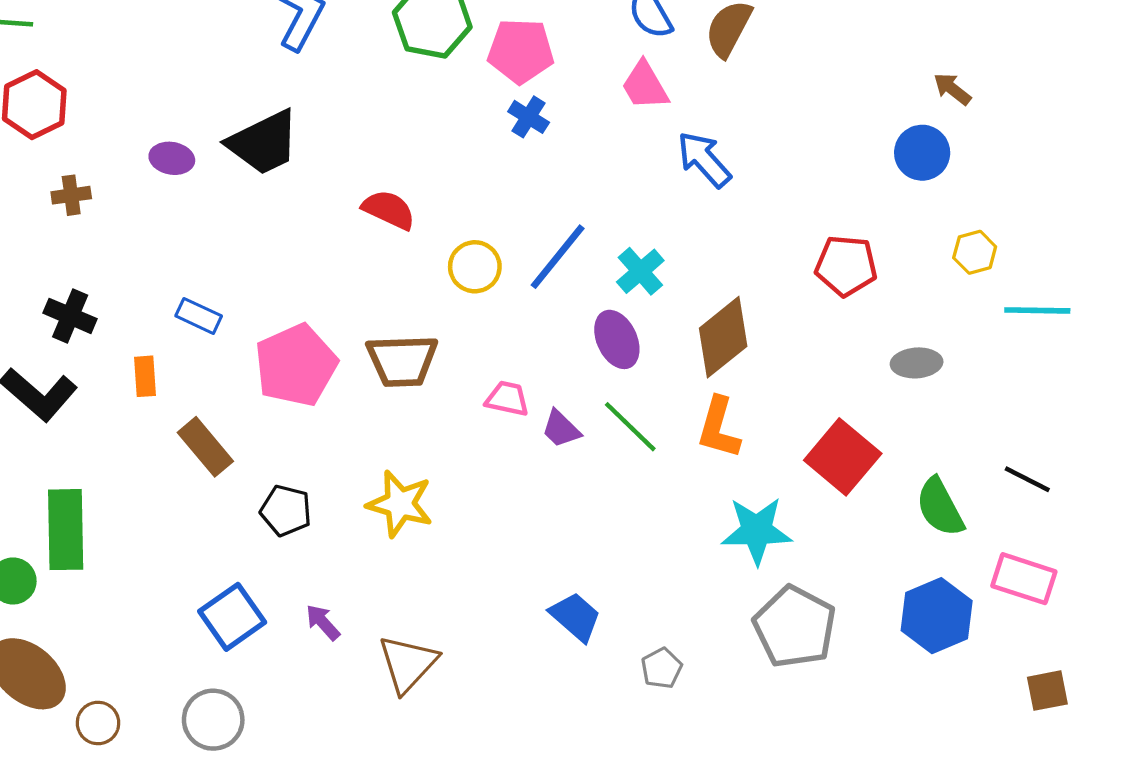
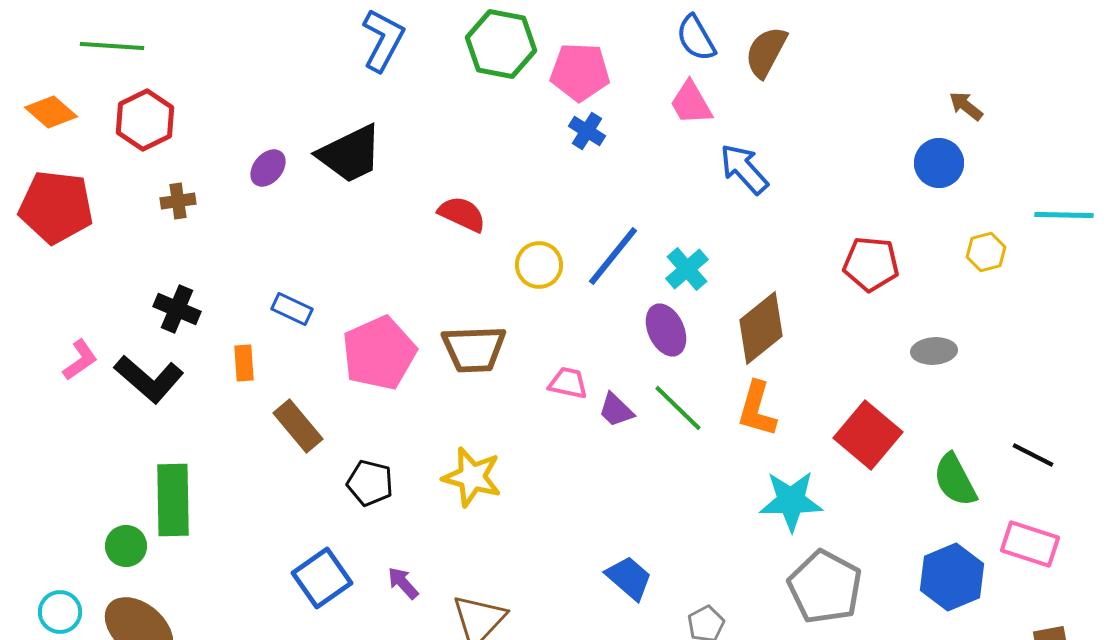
purple ellipse: (172, 158) -> (268, 168), turned -60
cyan line: (1037, 310) -> (1064, 215), moved

